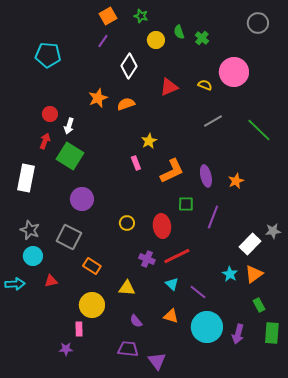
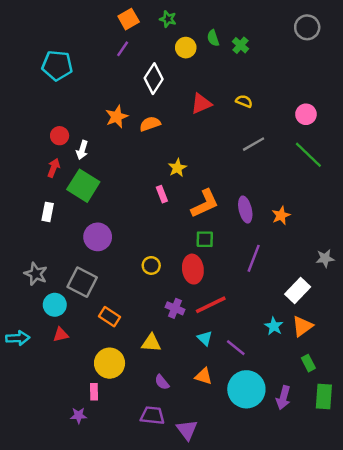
pink circle: (234, 72) -> (306, 114), moved, size x0.6
white rectangle: (26, 178) -> (48, 212), moved, size x0.6
green square: (186, 204) -> (205, 239), moved
gray star: (273, 231) -> (325, 258), moved
cyan circle: (33, 256) -> (55, 305), moved

